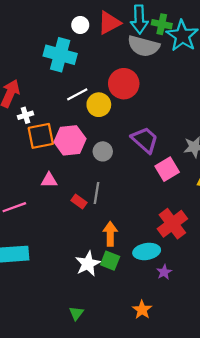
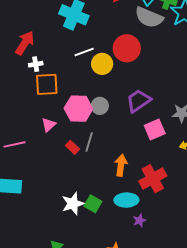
pink hexagon: (70, 140) -> (78, 109), moved
purple trapezoid: (145, 140) -> (139, 101), turned -84
pink triangle: (49, 180) -> (49, 125), turned -49
orange arrow: (110, 234) -> (121, 165), moved

